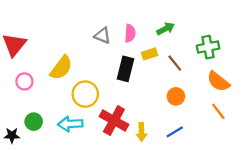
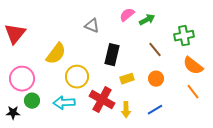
pink semicircle: (130, 33) -> (127, 15), moved, turned -133
yellow rectangle: (150, 54) -> (127, 79), moved
pink circle: (24, 81) -> (22, 79), moved, size x1.6

